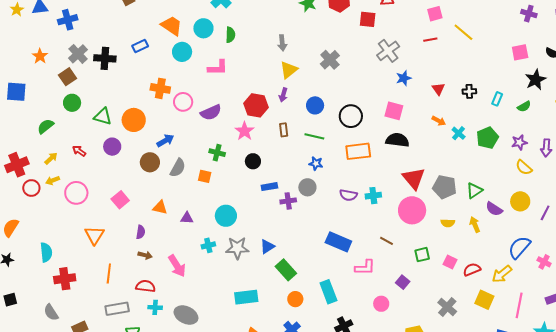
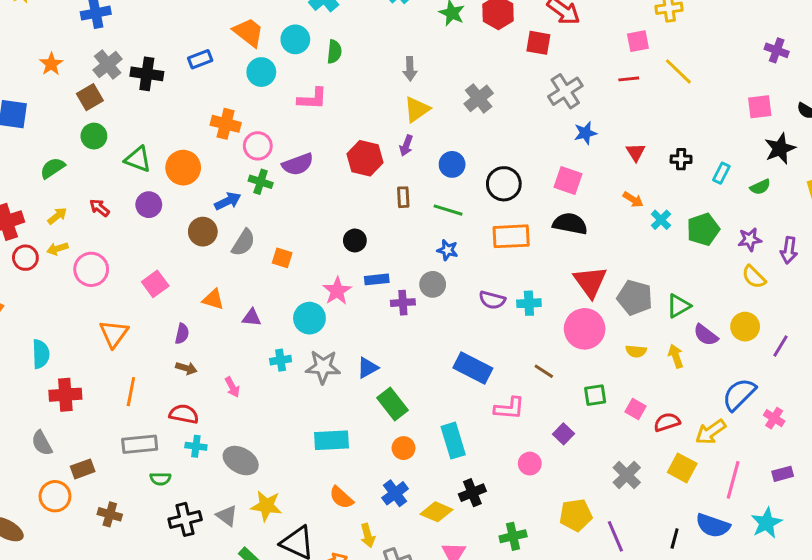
pink star: (245, 131) -> (337, 291), moved
green cross: (217, 153) -> (261, 182), moved
pink arrow: (177, 266) -> (232, 387), size x0.6

